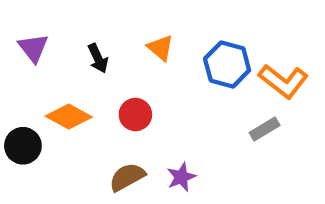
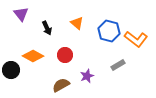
purple triangle: (33, 48) -> (21, 14), moved
gray rectangle: (265, 129) -> (118, 65), moved
purple star: (181, 177) -> (87, 76), moved

